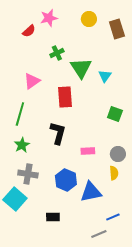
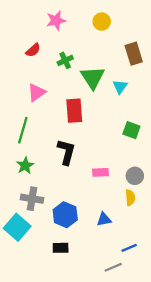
brown rectangle: (117, 29) -> (134, 54), moved
red semicircle: (29, 31) -> (33, 50), moved
blue hexagon: (66, 180) -> (65, 215), moved
blue triangle: (91, 192) -> (104, 219), size x0.6

